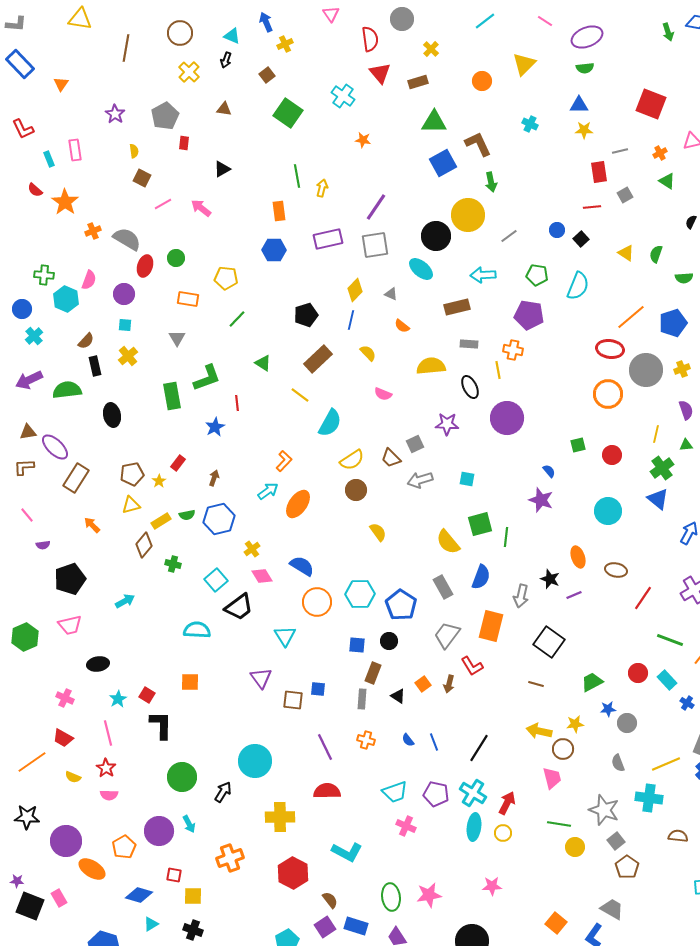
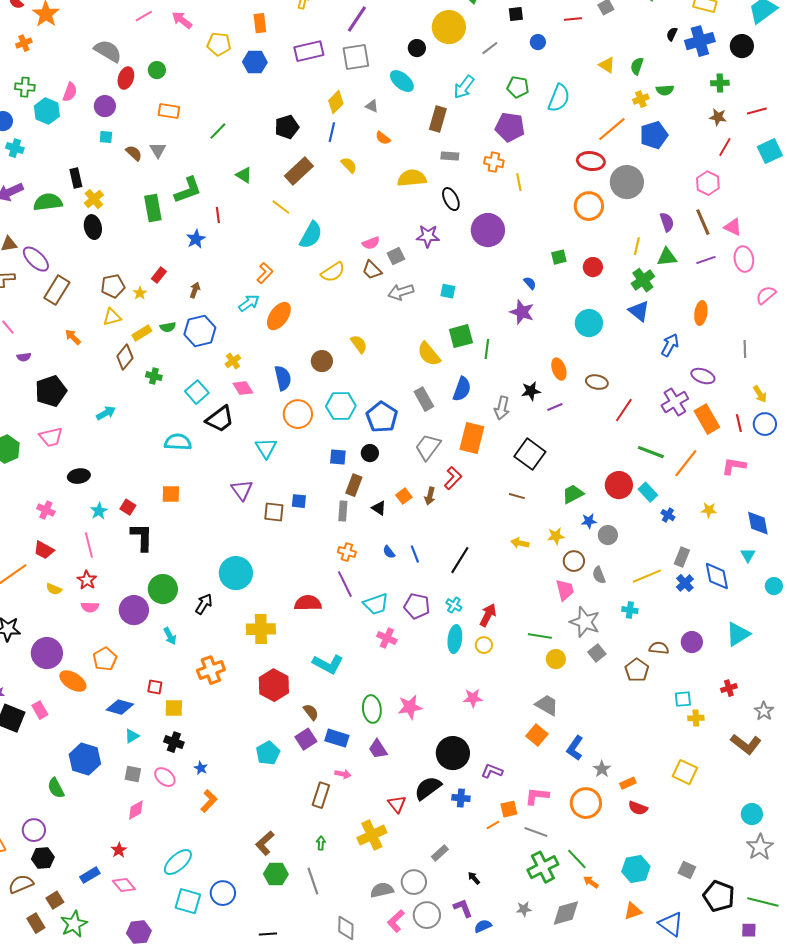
orange cross: (93, 231) -> (24, 43), moved
black circle: (436, 236) -> (417, 48), size x0.6
black square: (581, 239) -> (516, 14), moved, turned 35
cyan arrow: (483, 275) -> (464, 87), turned -50
yellow pentagon: (226, 278) -> (219, 44), moved
brown rectangle: (457, 307) -> (438, 119), turned -60
cyan cross: (34, 336) -> (15, 148), turned -30
brown semicircle: (86, 341) -> (134, 153), moved, turned -90
yellow cross: (128, 356) -> (94, 199), moved
yellow cross: (682, 369) -> (641, 99), moved
yellow line: (498, 370) -> (519, 182), moved
pink semicircle: (383, 394) -> (371, 243), moved, turned -42
green triangle: (686, 445) -> (667, 257), size x1.5
brown circle: (356, 490) -> (322, 361), moved
blue semicircle: (302, 566) -> (283, 378), turned 45
black star: (550, 579) -> (531, 391), turned -30
red L-shape: (472, 666) -> (453, 478), turned -105
red circle: (638, 673) -> (619, 485), size x1.4
yellow arrow: (539, 731) -> (520, 543), size x0.7
purple line: (325, 747) -> (345, 584), moved
brown circle: (563, 749) -> (574, 561), moved
pink trapezoid: (552, 778) -> (565, 590), moved
cyan cross: (473, 793) -> (454, 605), size x0.6
cyan cross: (649, 798) -> (630, 610), size x0.6
purple circle: (159, 831) -> (134, 610), moved
brown pentagon: (627, 867) -> (637, 670), moved
gray trapezoid: (612, 909) -> (547, 705), moved

